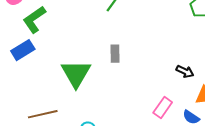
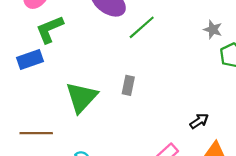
black arrow: (185, 71) -> (199, 121), turned -72

